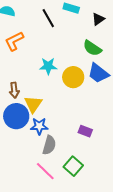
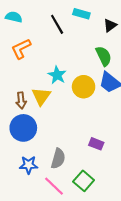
green semicircle: (92, 48) -> (104, 56), turned -150
cyan star: (48, 66) -> (57, 75), turned 30
yellow triangle: (33, 104) -> (41, 96), moved
blue star: (39, 126) -> (29, 165), moved

